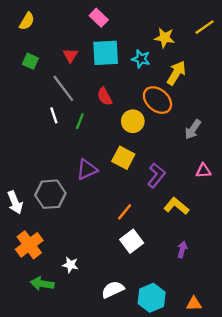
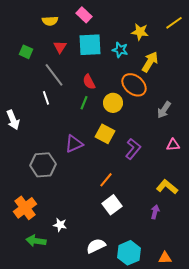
yellow semicircle: (27, 21) -> (50, 21), moved, turned 56
green line: (80, 121) -> (84, 103), moved
white arrow: (15, 202) -> (13, 120), moved
yellow L-shape: (176, 206) -> (167, 187), moved

